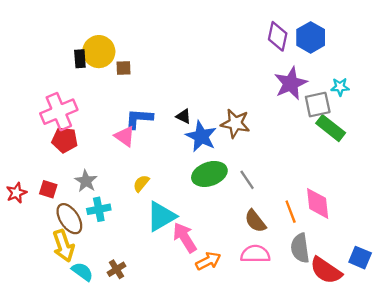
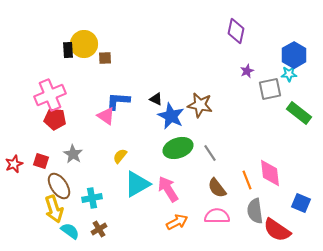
blue hexagon: (311, 37) -> (294, 55), moved
purple star: (291, 83) -> (247, 71), size x0.5
green rectangle: (331, 128) -> (299, 113), moved
cyan cross: (99, 209) -> (92, 198), moved
pink arrow: (185, 238) -> (168, 189), moved
blue square: (360, 258) -> (301, 203), moved

